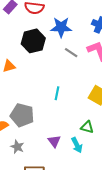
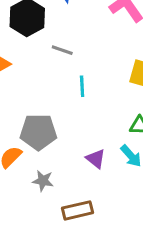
gray line: (71, 53) -> (62, 50), moved

